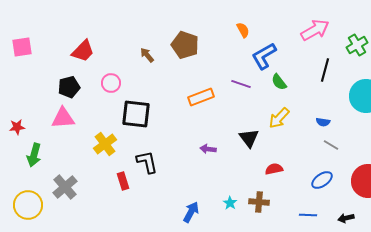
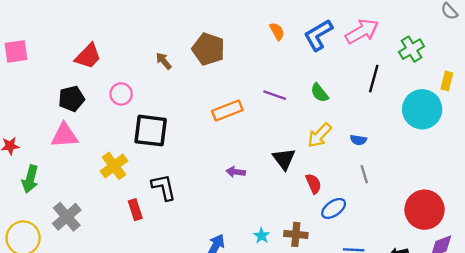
blue L-shape: (264, 56) -> (318, 35), moved
blue semicircle: (323, 122) -> (358, 140), moved
gray line: (331, 145) -> (364, 174), moved, turned 42
red semicircle: (274, 169) -> (314, 184), moved, turned 78
blue ellipse: (322, 180) -> (334, 208), moved

